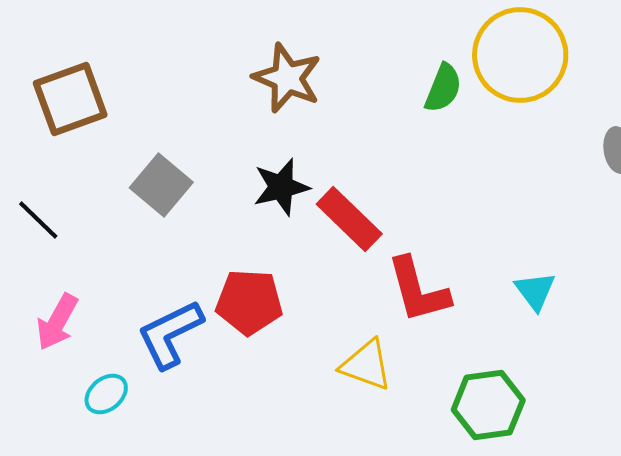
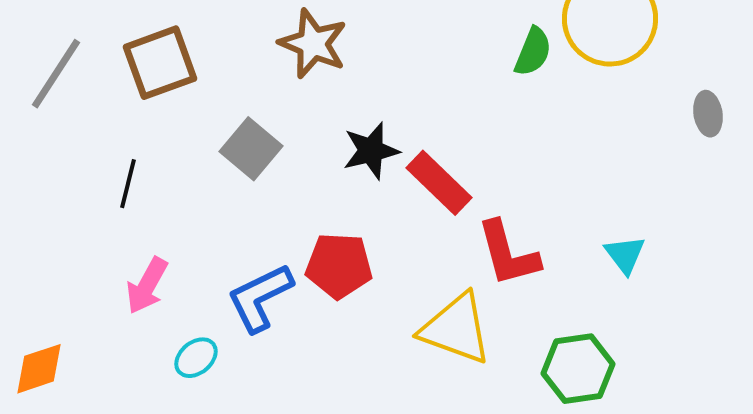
brown star: (287, 78) -> (313, 44), moved
black line: (38, 220) -> (128, 184), turned 60
yellow triangle: (366, 365) -> (456, 329), size x1.4

